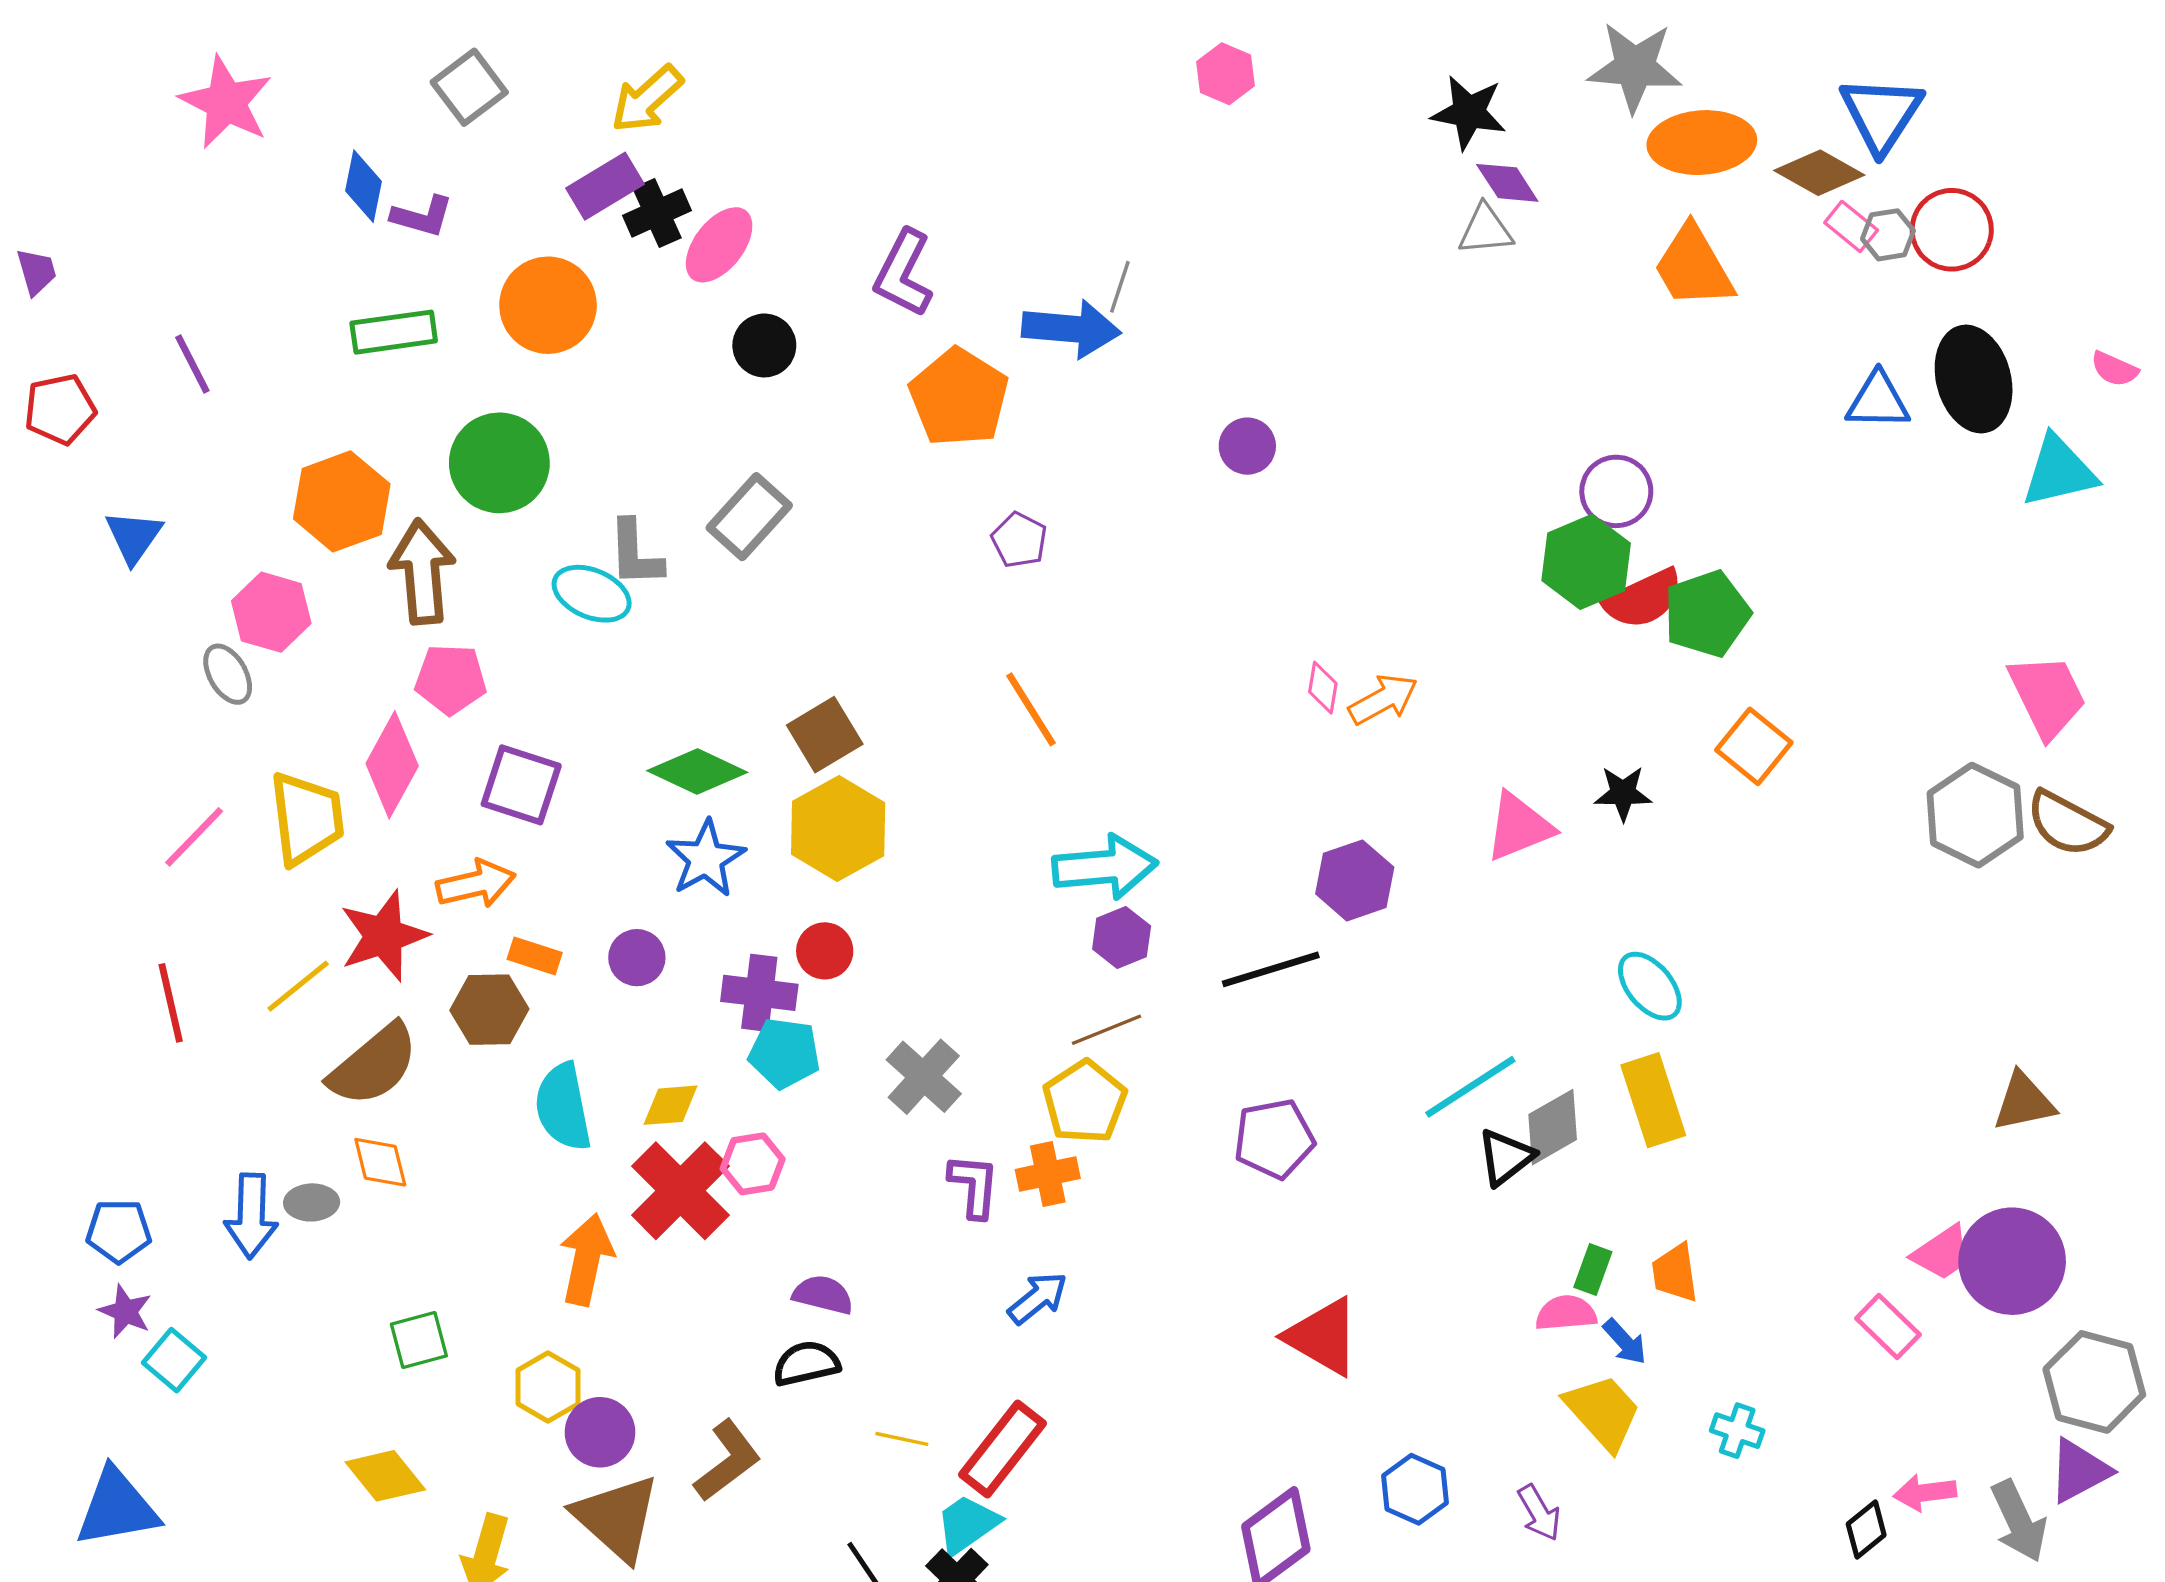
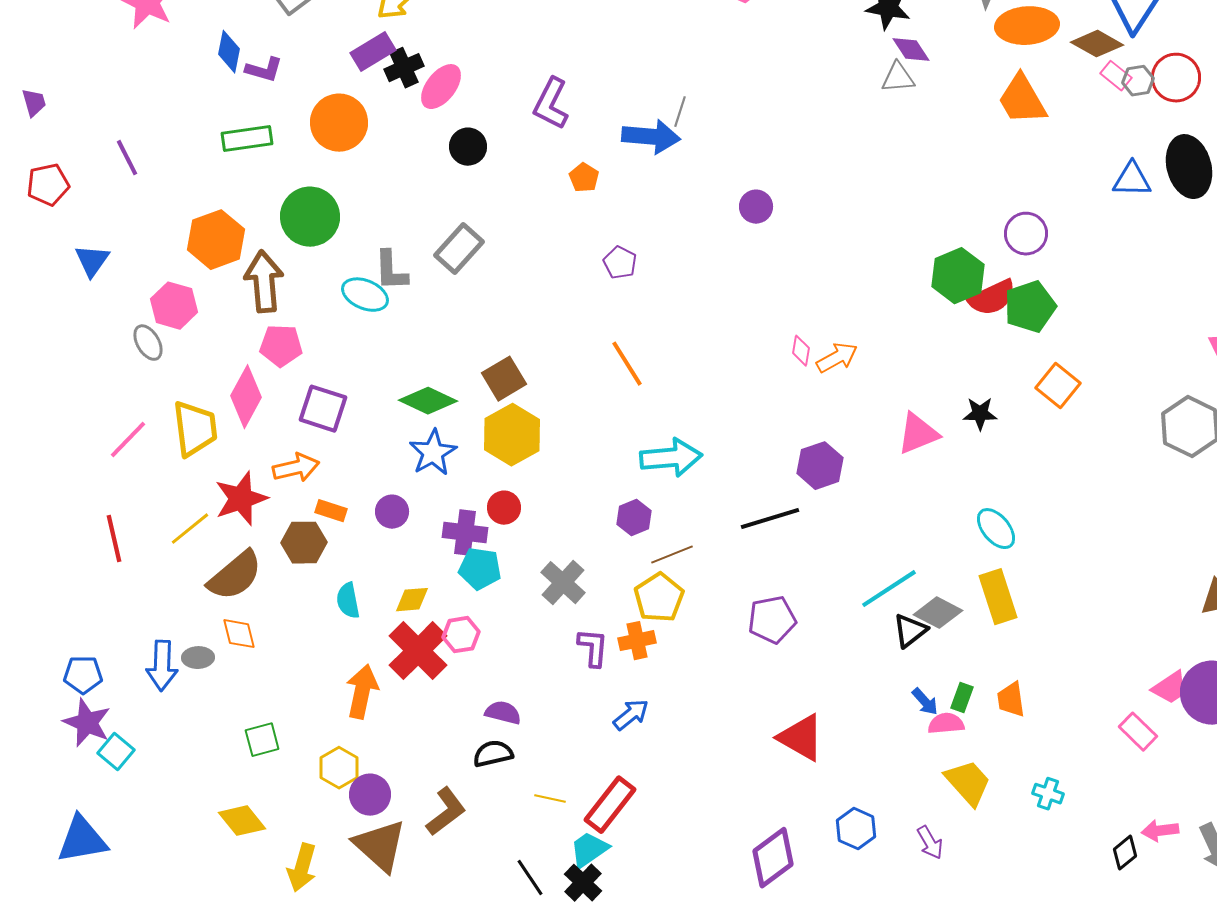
orange pentagon: (959, 397) -> (584, 178), size x0.5
purple circle: (1616, 491) -> (1026, 234), moved
purple hexagon: (1122, 937) -> (634, 518), moved
cyan semicircle: (563, 1107) -> (348, 601), size x0.7
gray diamond: (1553, 1127) -> (938, 613), turned 57
purple star: (125, 1311) -> (87, 723), size x1.5
blue arrow: (1625, 1342) -> (925, 702), moved

